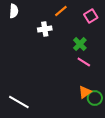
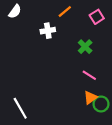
white semicircle: (14, 11) -> (15, 11), turned 32
pink line: (84, 62) -> (89, 75), moved
white line: (19, 102) -> (20, 108), turned 30

